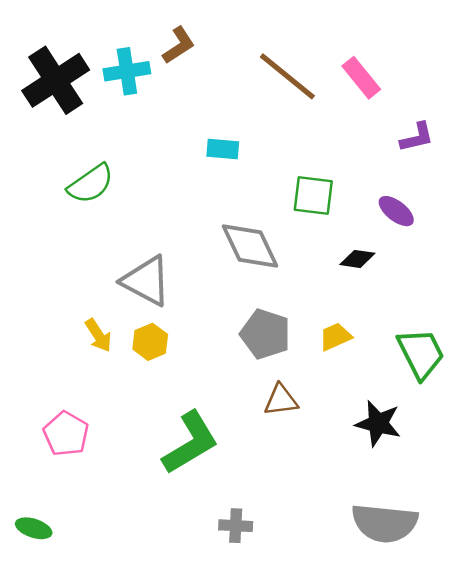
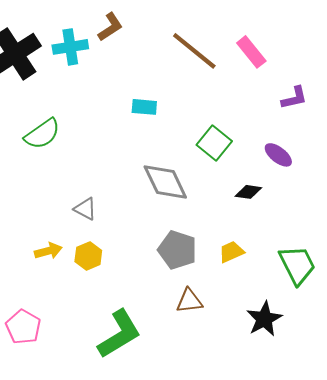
green square: (313, 196) -> (214, 143), turned 32
gray triangle: (146, 281) -> (85, 209), size x0.6
yellow arrow: (98, 335) -> (48, 251), turned -72
black star: (378, 423) -> (264, 319), turned 30

